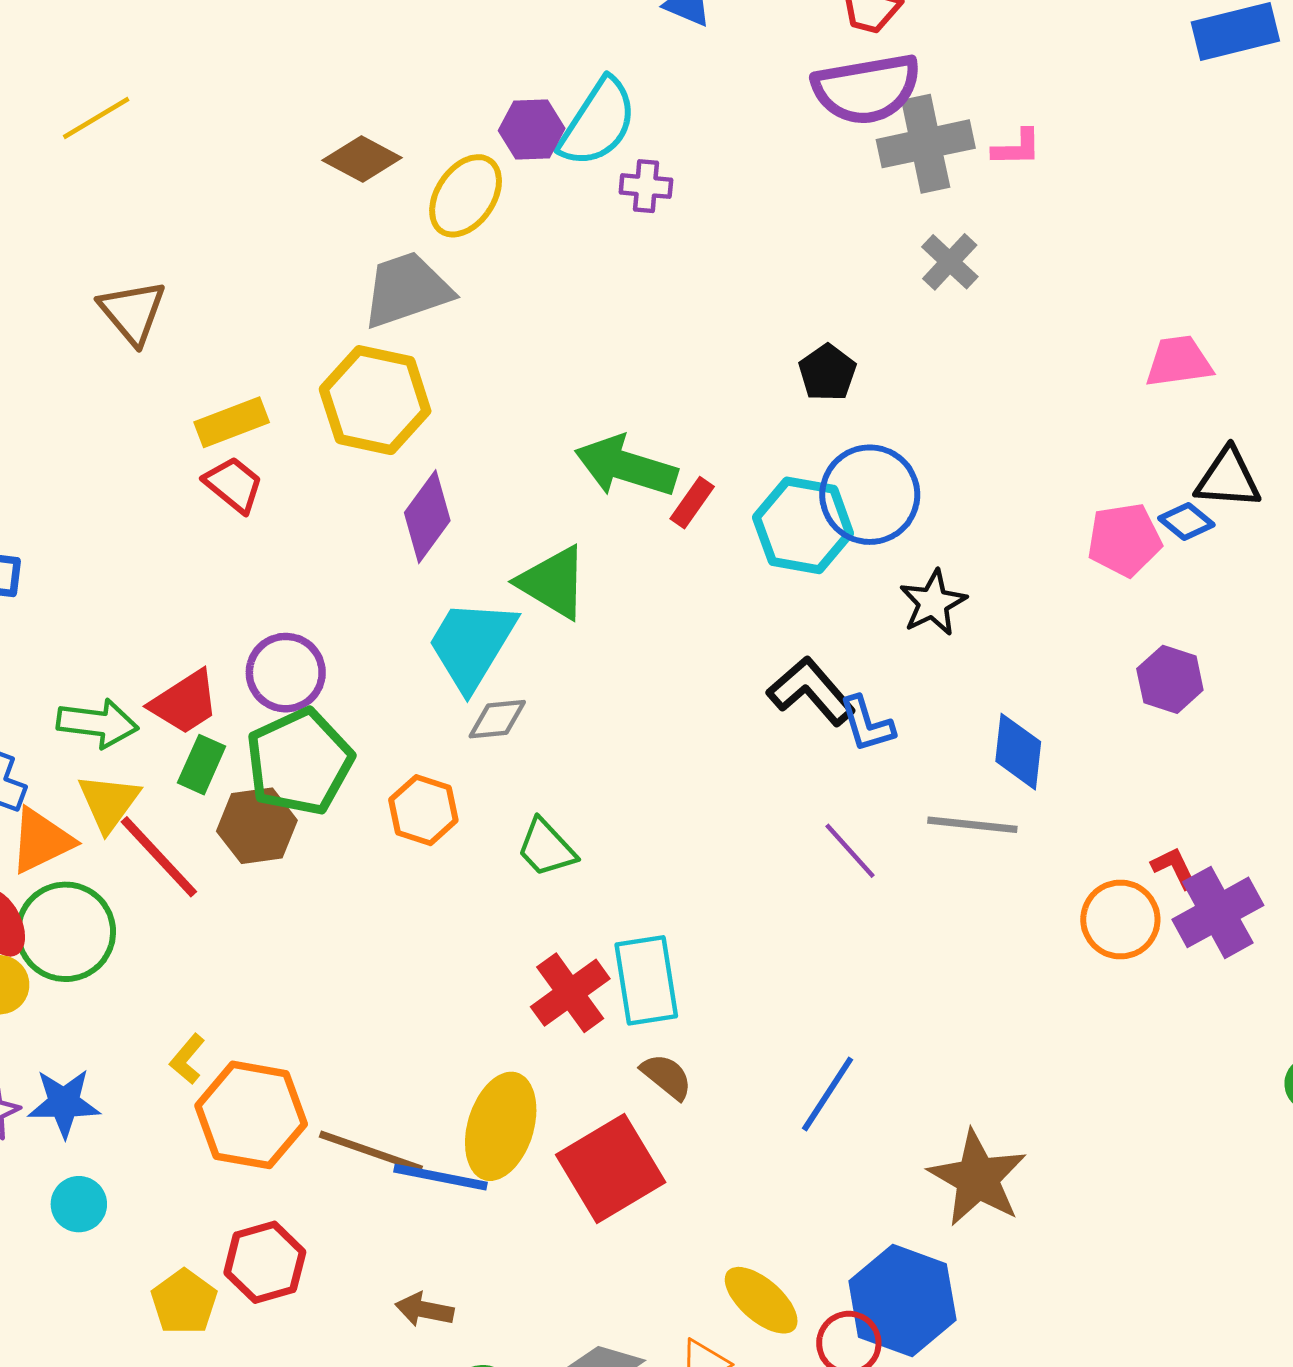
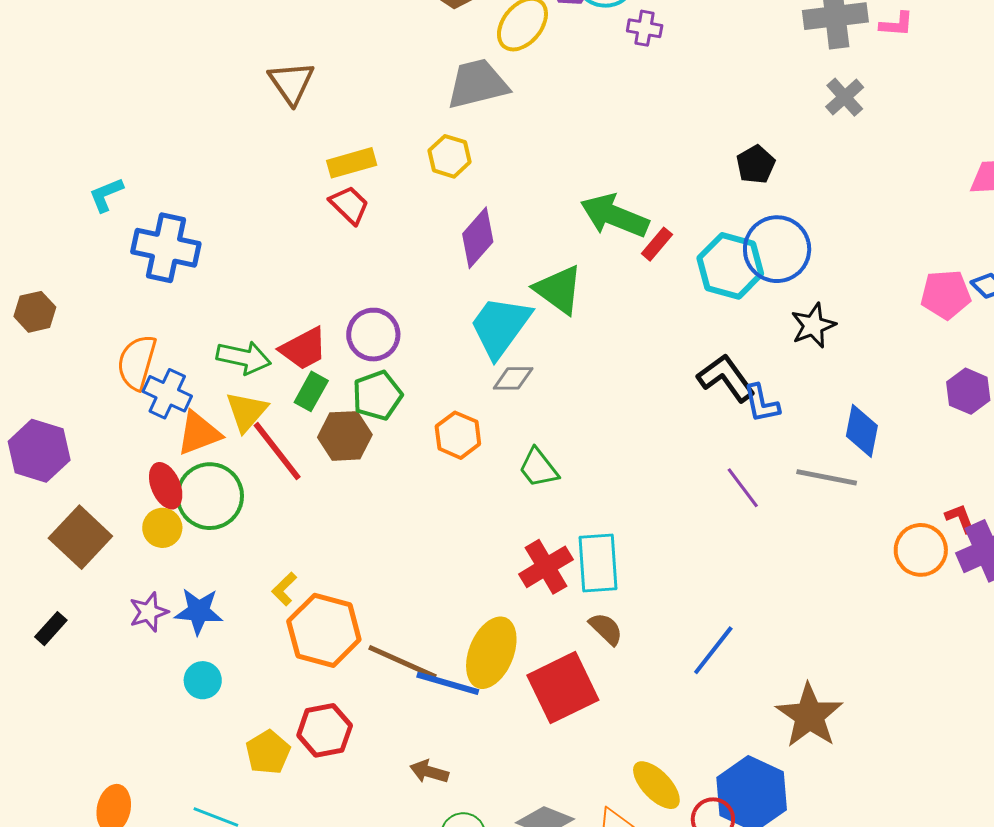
yellow hexagon: (375, 400) -> (450, 156), size x0.6
green pentagon: (299, 762) -> (377, 395), size x0.7

